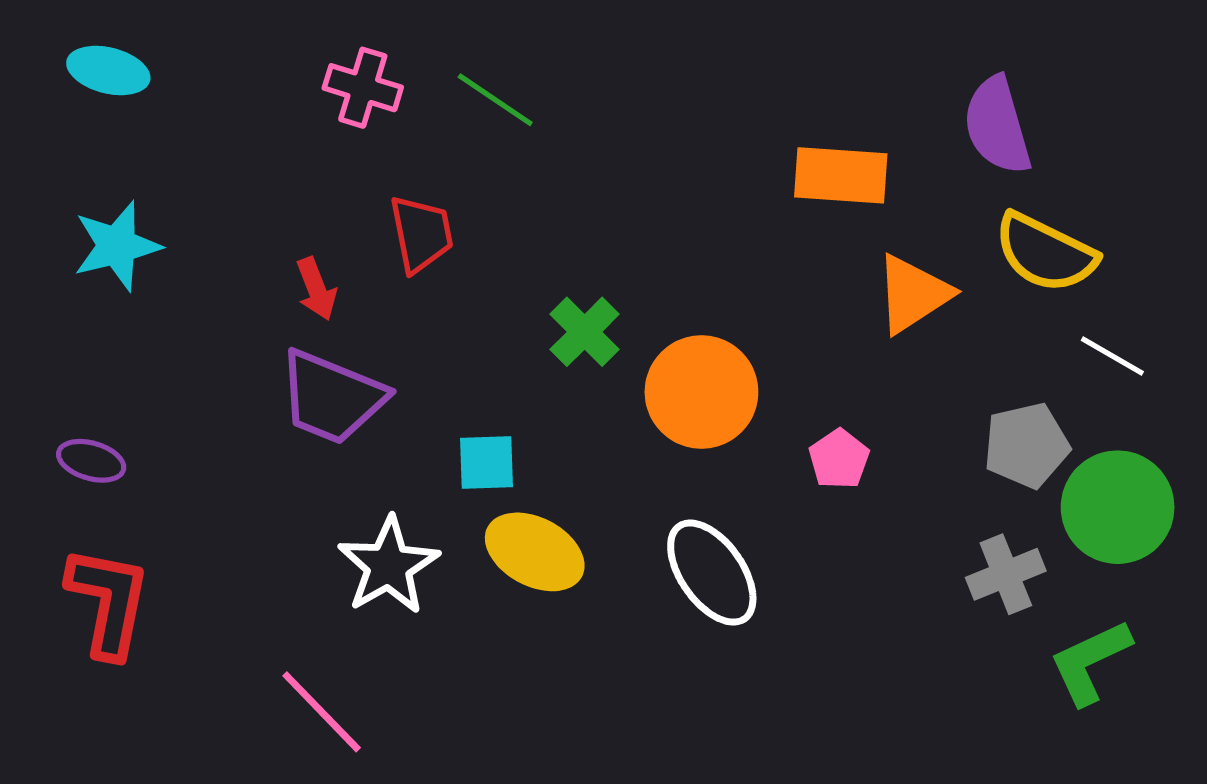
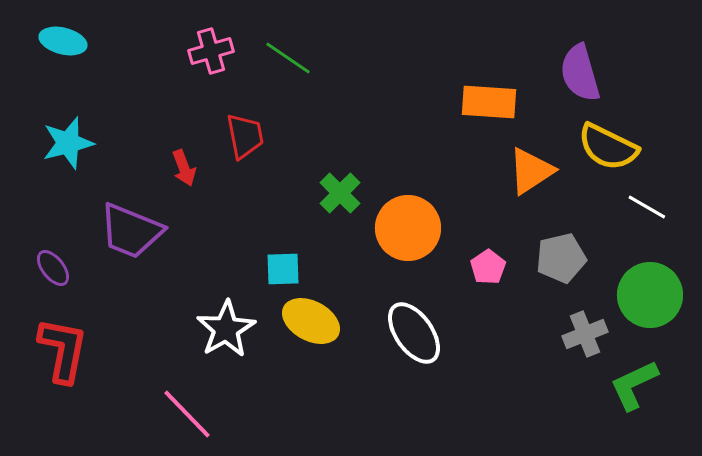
pink cross: (363, 88) -> (211, 51), turned -33
purple trapezoid: (332, 397) -> (131, 231), moved
gray pentagon: (1026, 445) -> (561, 258), moved
purple ellipse: (91, 461) -> (53, 268), turned 36

